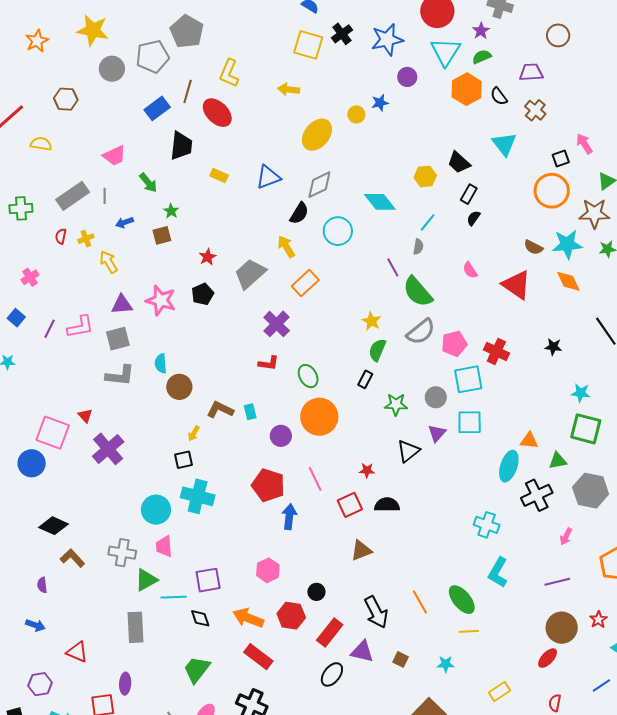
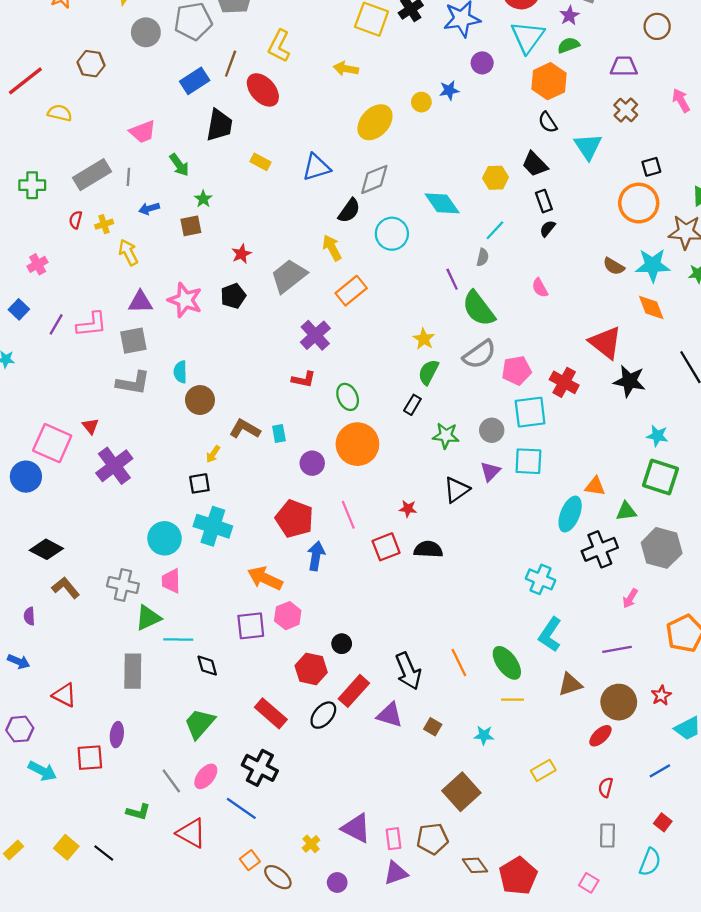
black semicircle: (499, 96) -> (548, 122), moved
pink arrow: (584, 144) -> (681, 100), moved
black rectangle: (469, 194) -> (544, 201), turned -54
red triangle: (516, 285) -> (606, 343), moved
black star: (553, 347) -> (629, 381), size x1.6
brown triangle: (361, 551) -> (570, 684), moved
purple square: (208, 580) -> (251, 626), moved
orange arrow: (248, 618) -> (265, 578), moved
black ellipse: (332, 674) -> (323, 715), moved

